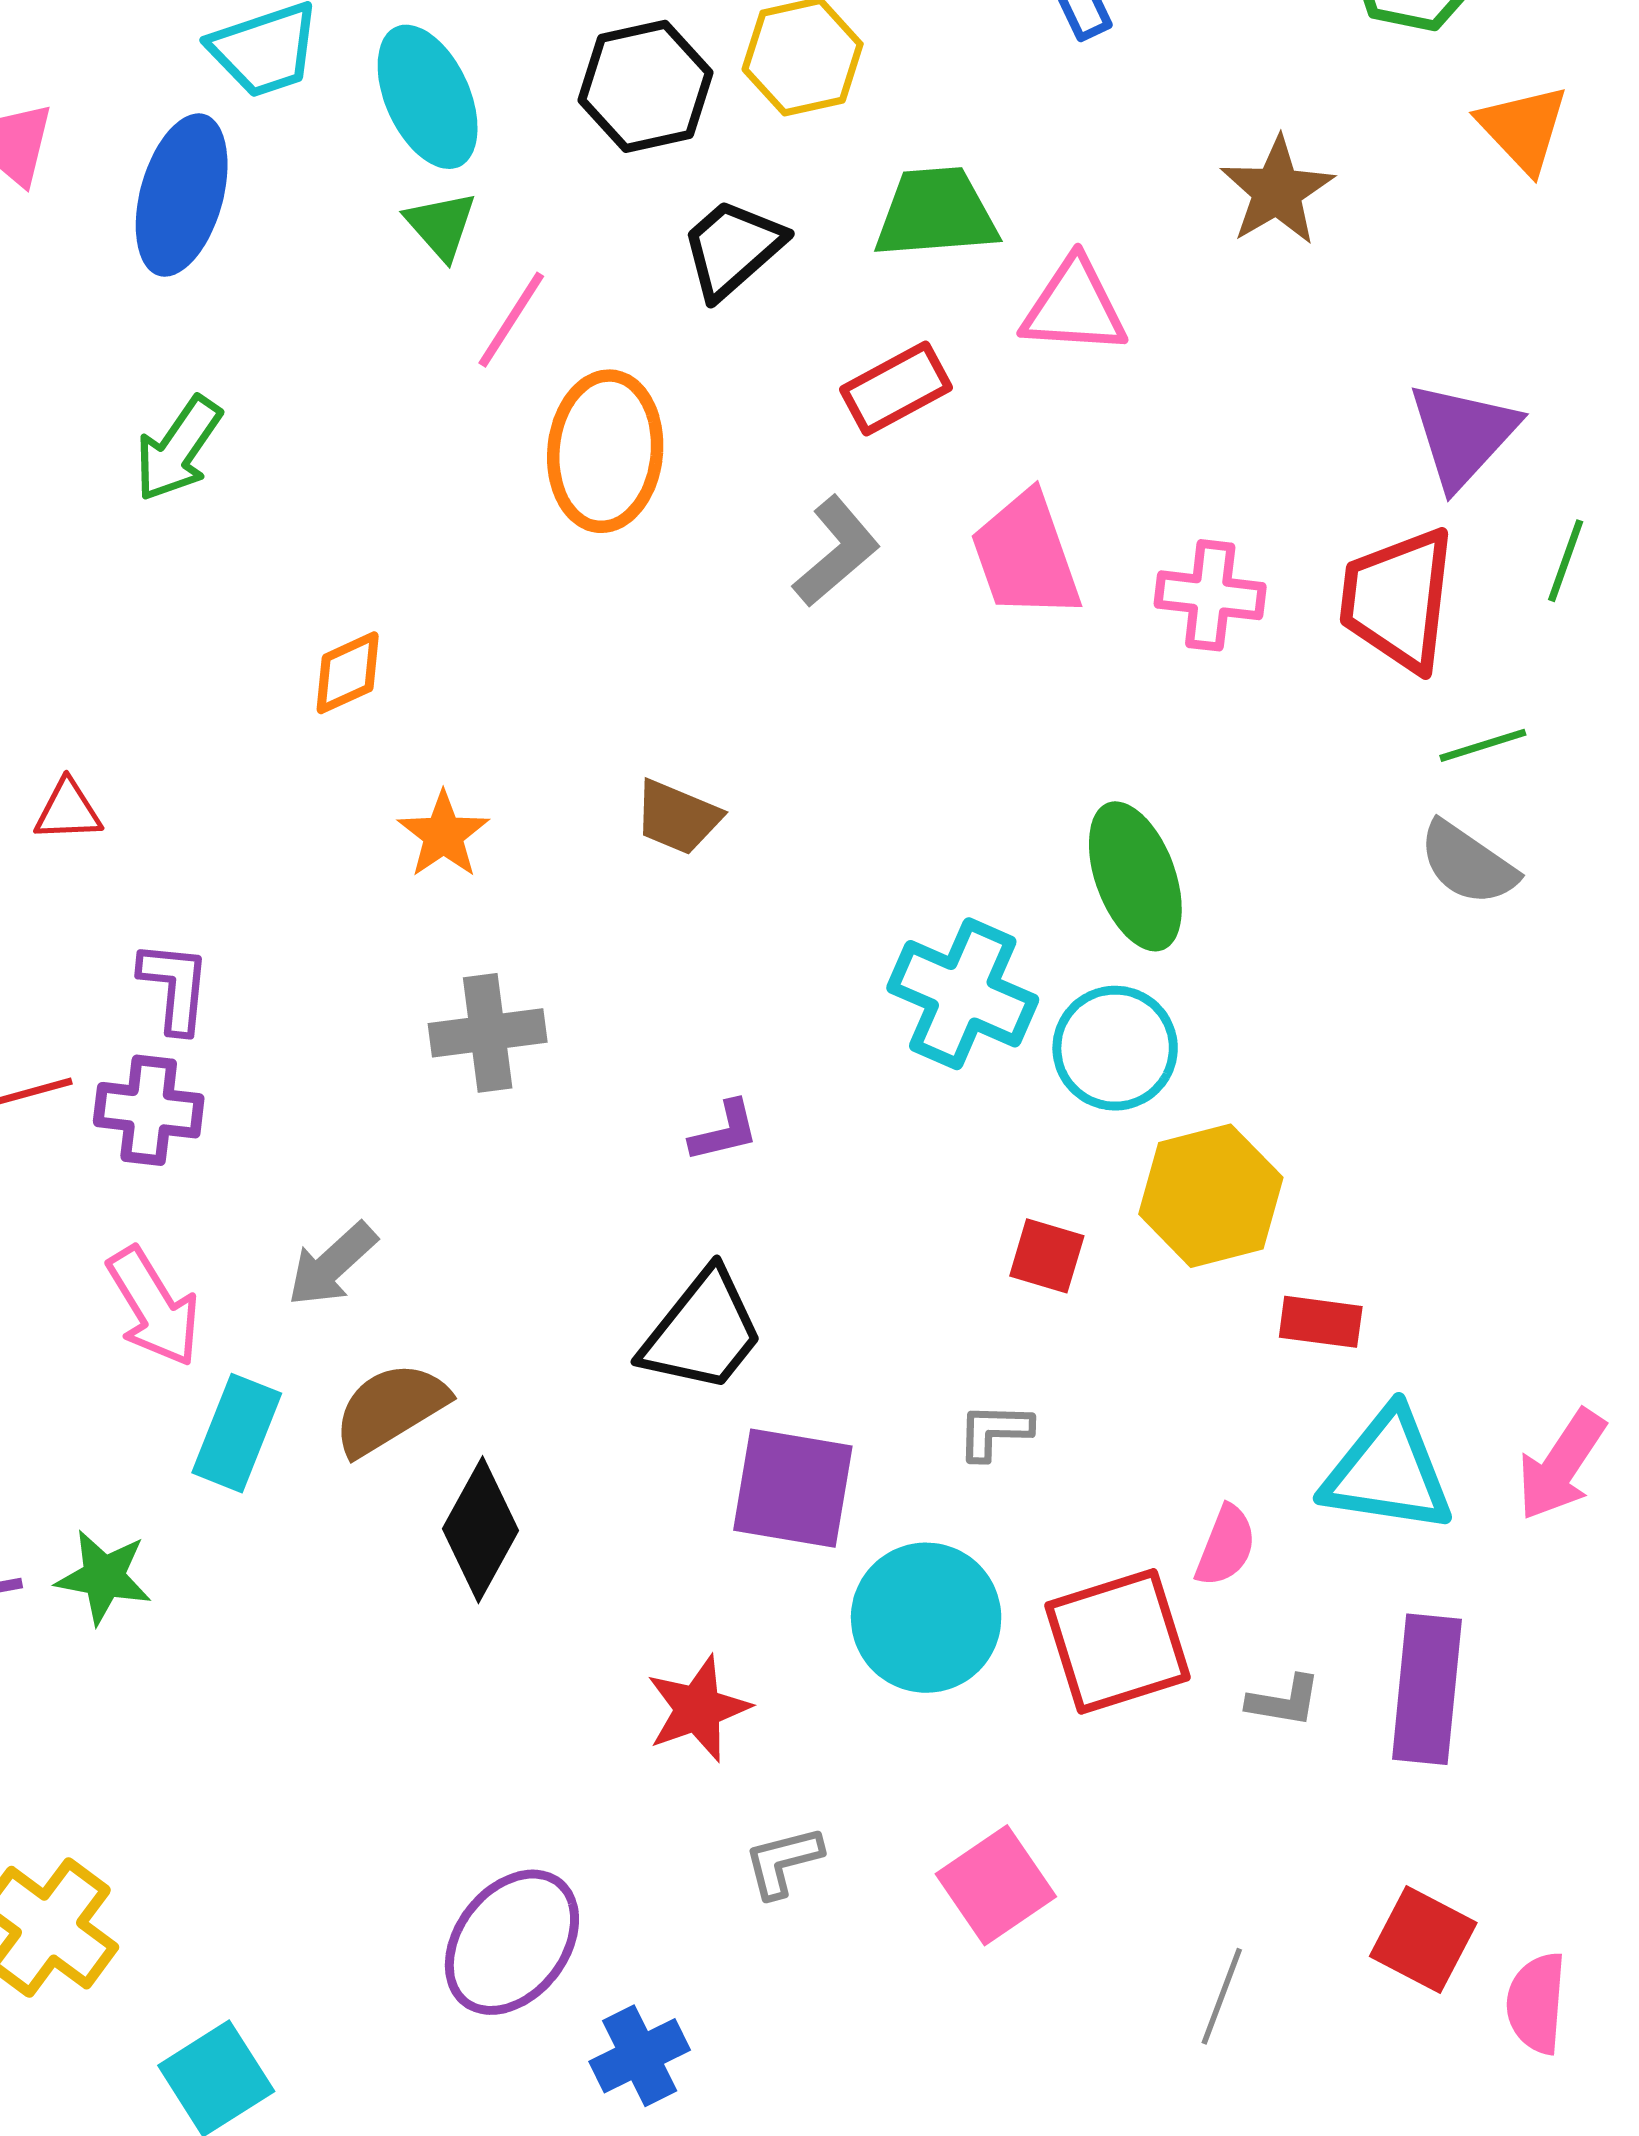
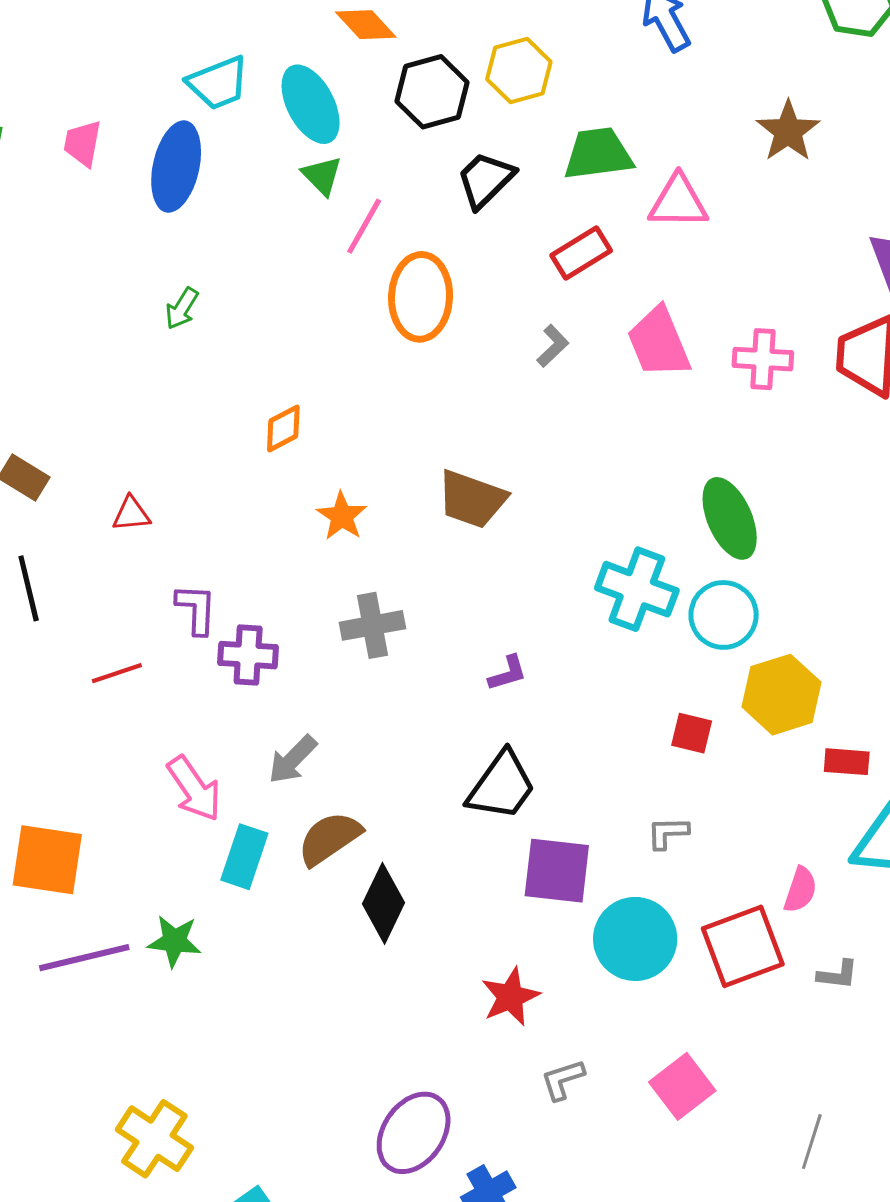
green arrow: (178, 449) -> (182, 308), size x0.7
gray L-shape: (836, 551) -> (553, 346), size x0.7
brown trapezoid: (677, 817) -> (472, 499), size x1.4
purple cross: (149, 1110) -> (248, 655), moved

